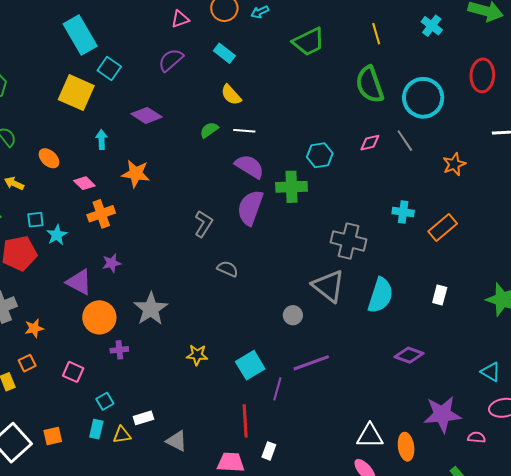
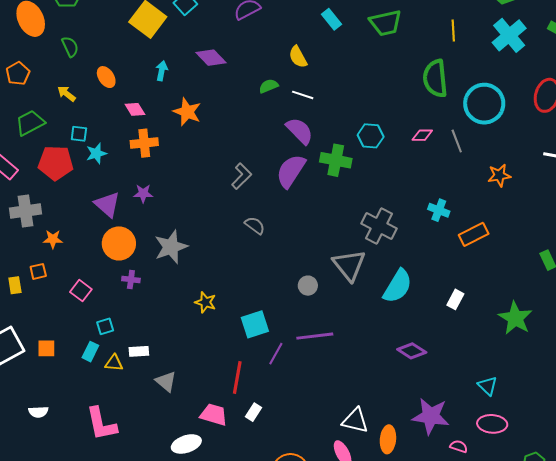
cyan cross: (432, 26) -> (509, 35), size x1.6
cyan rectangle: (224, 53) -> (332, 19), moved

